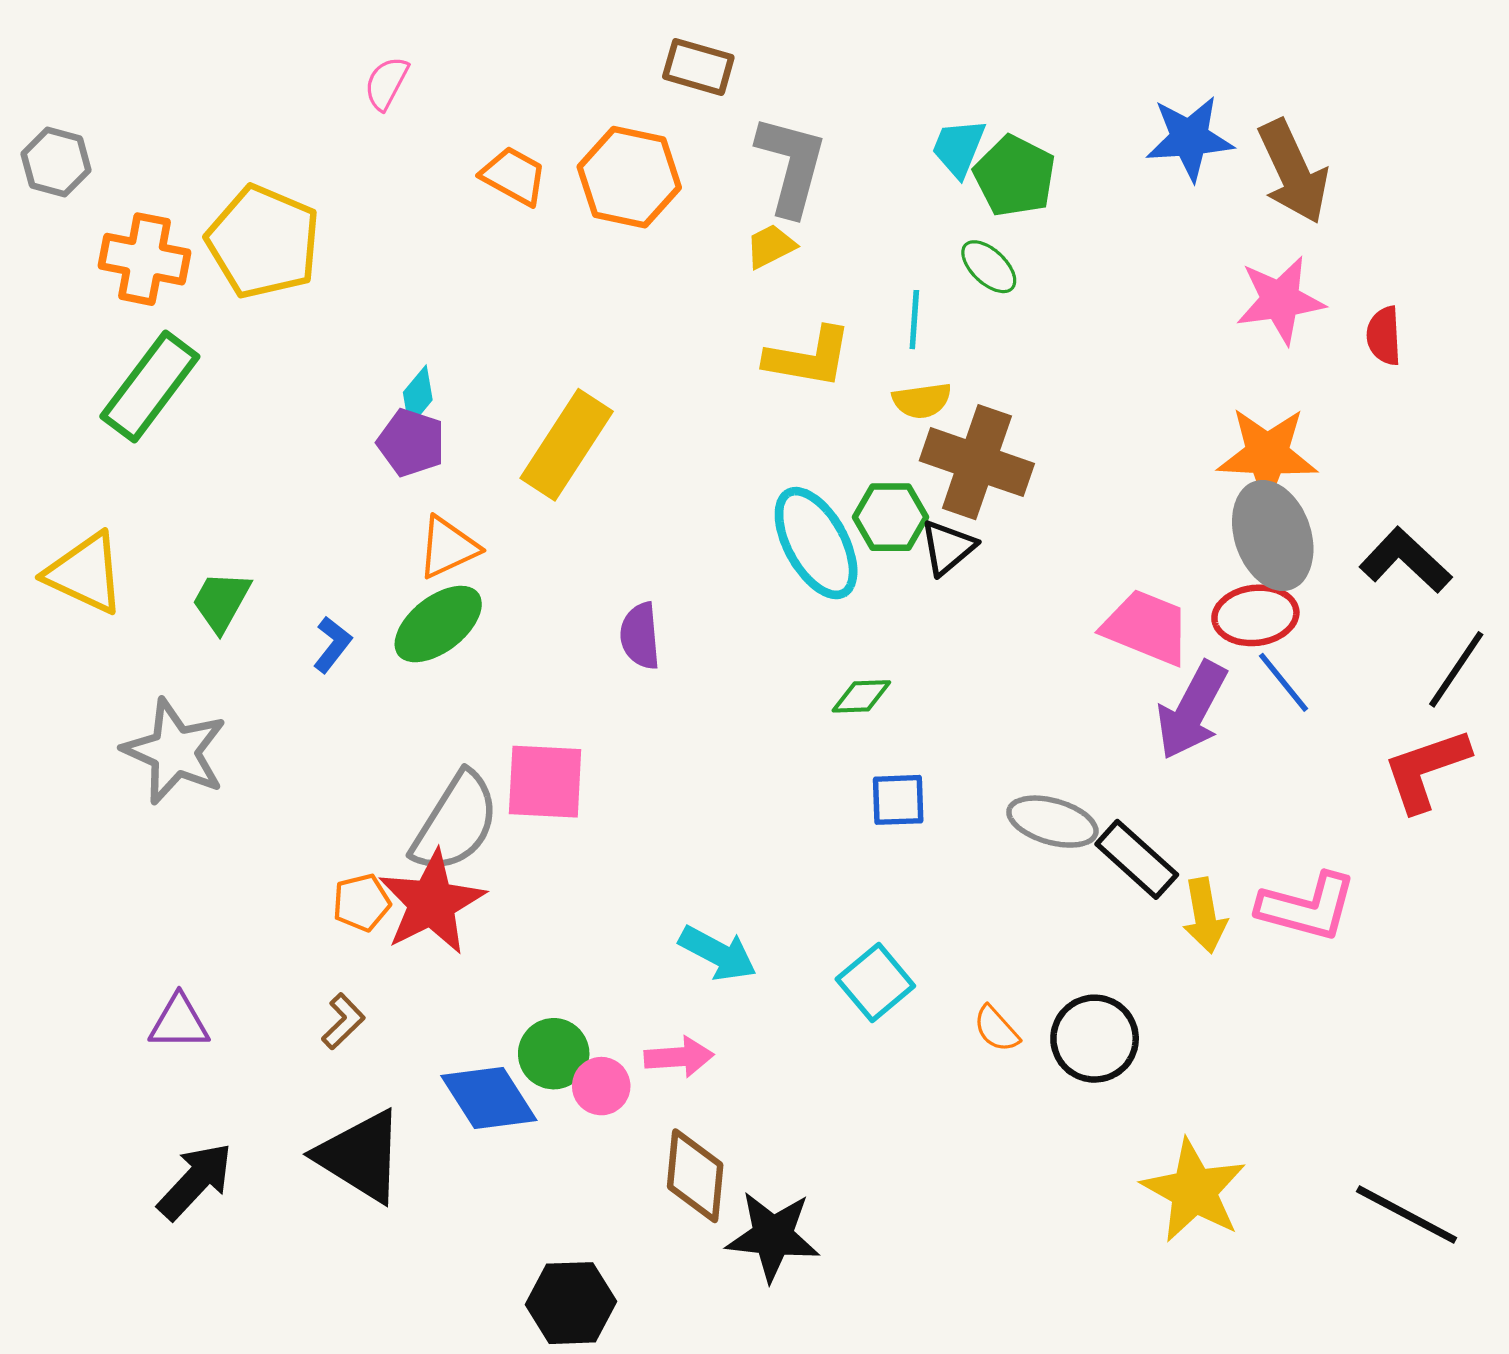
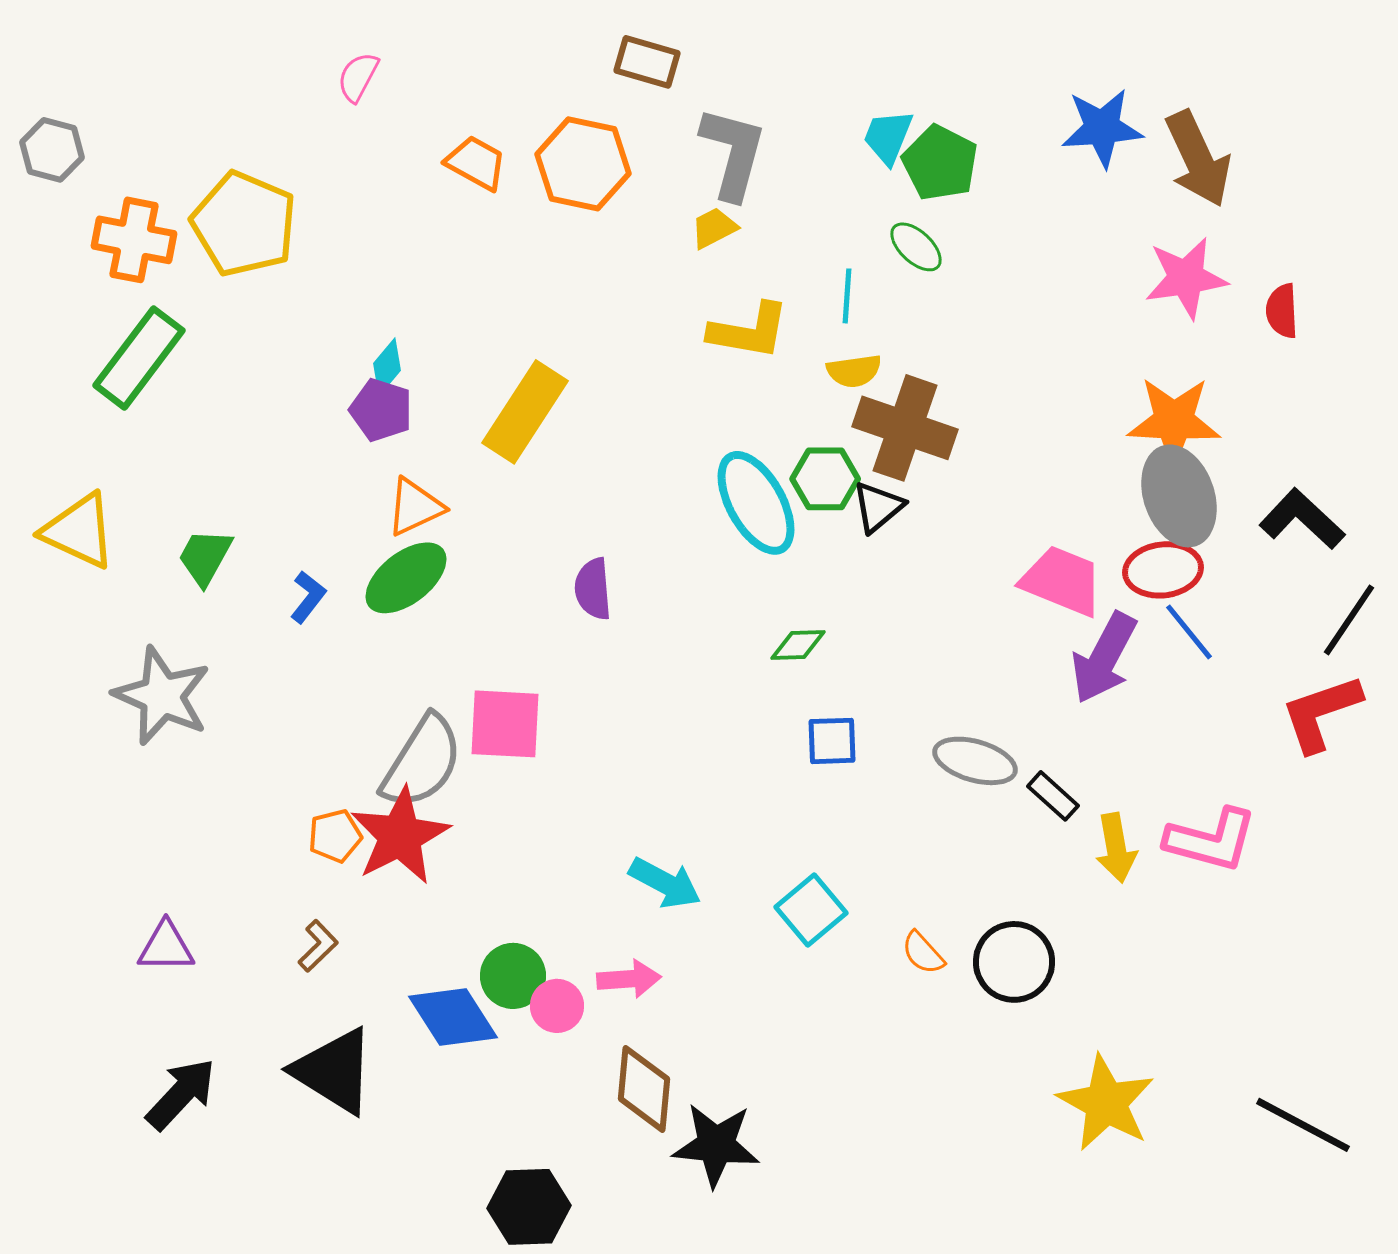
black rectangle: (1137, 859) -> (1053, 796), size x0.7

